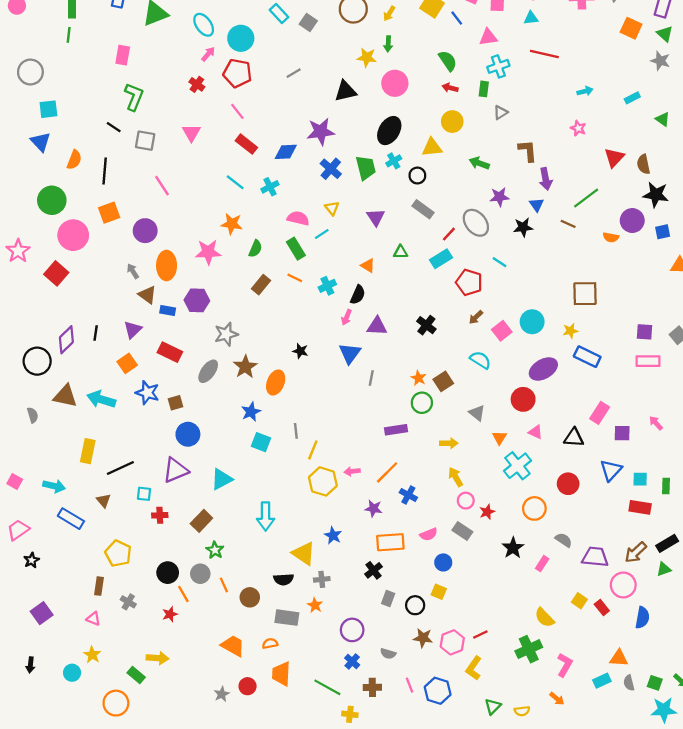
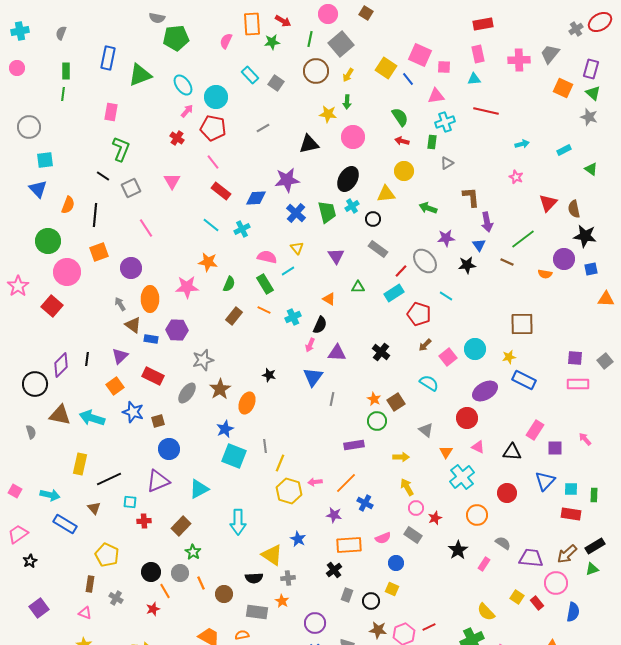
gray square: (145, 141) -> (131, 188), turned -36
cyan square: (261, 442) -> (234, 456), size x1.4

